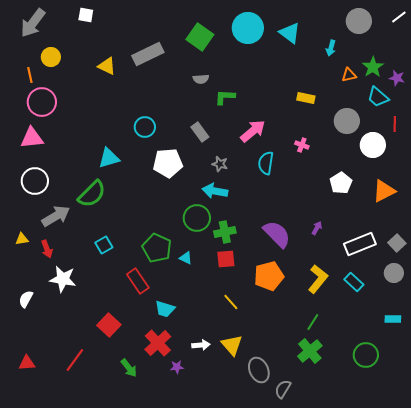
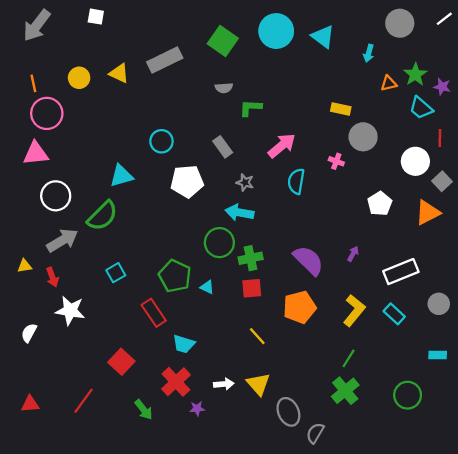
yellow circle: (51, 57) -> (79, 78), moved
gray circle: (347, 121) -> (363, 137), moved
white circle: (35, 181) -> (56, 196), moved
gray square: (397, 243) -> (442, 181), moved

